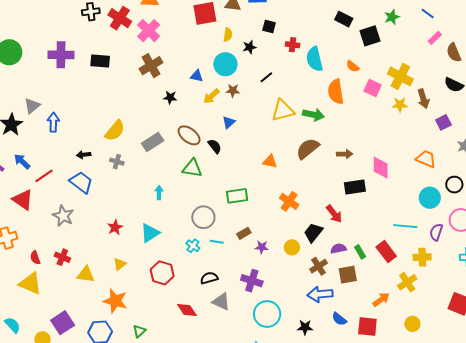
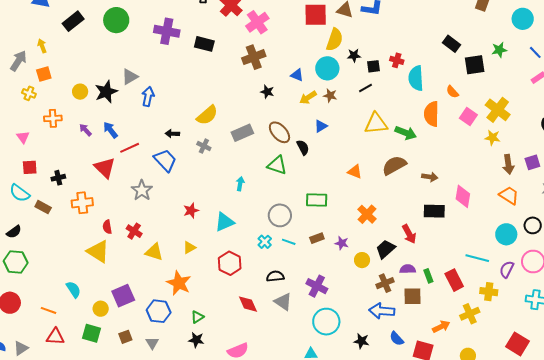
black square: (269, 26) -> (373, 66), moved, turned -32
yellow semicircle: (228, 35) -> (335, 40), size x1.6
brown arrow: (423, 99) -> (508, 164), moved
purple star: (262, 247) -> (342, 243), moved

